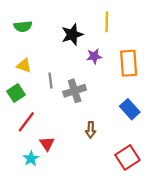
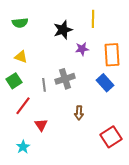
gray line: (50, 80) -> (44, 85), moved
blue rectangle: (130, 109) -> (105, 83), moved
cyan star: (31, 159) -> (23, 147), moved

